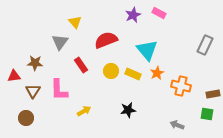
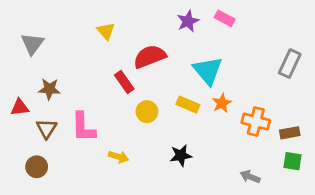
gray triangle: (60, 42) -> (32, 44), moved
red rectangle: (81, 65) -> (124, 82), moved
yellow circle: (111, 71) -> (147, 112), moved
brown rectangle: (213, 94) -> (290, 133), moved
yellow arrow: (84, 111) -> (119, 157), turned 48

